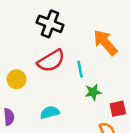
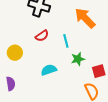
red semicircle: (51, 61) -> (42, 36), size x0.6
cyan semicircle: (50, 112) -> (49, 70), moved

